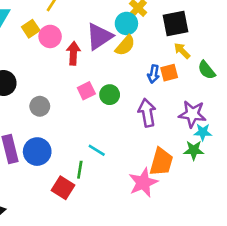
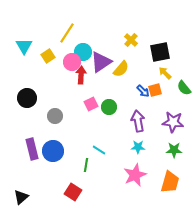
cyan circle: (126, 23) -> (83, 52), moved
pink circle: (50, 36) -> (72, 62), moved
blue arrow: (154, 74) -> (143, 91), turned -56
cyan star: (203, 132) -> (138, 147), moved
orange trapezoid: (161, 162) -> (170, 182), moved
red square: (63, 188) -> (73, 192), moved

